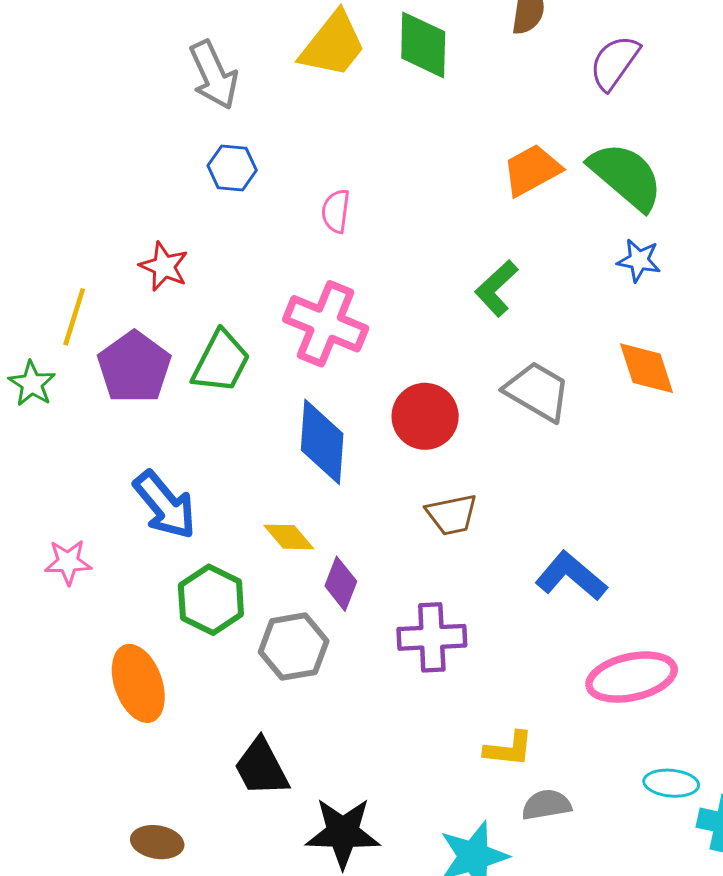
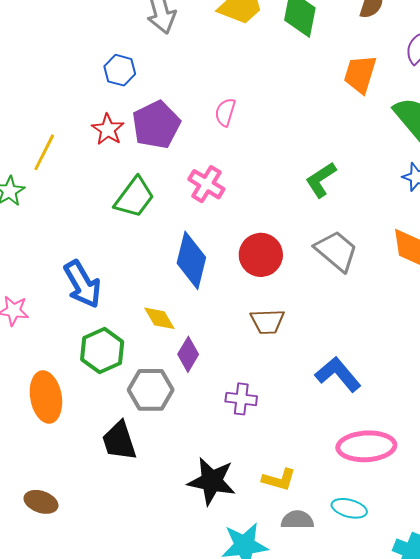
blue hexagon: (232, 168) -> (120, 70), moved
orange trapezoid: (532, 170) -> (360, 74), moved, turned -54
pink cross: (326, 324) -> (206, 184), size x0.7
purple pentagon: (134, 367) -> (156, 125), moved
purple cross: (432, 637) -> (241, 399), size x0.7
black trapezoid: (261, 767) -> (119, 441), moved
cyan ellipse: (671, 783) -> (349, 508), moved
black star: (343, 833) -> (212, 481), moved

